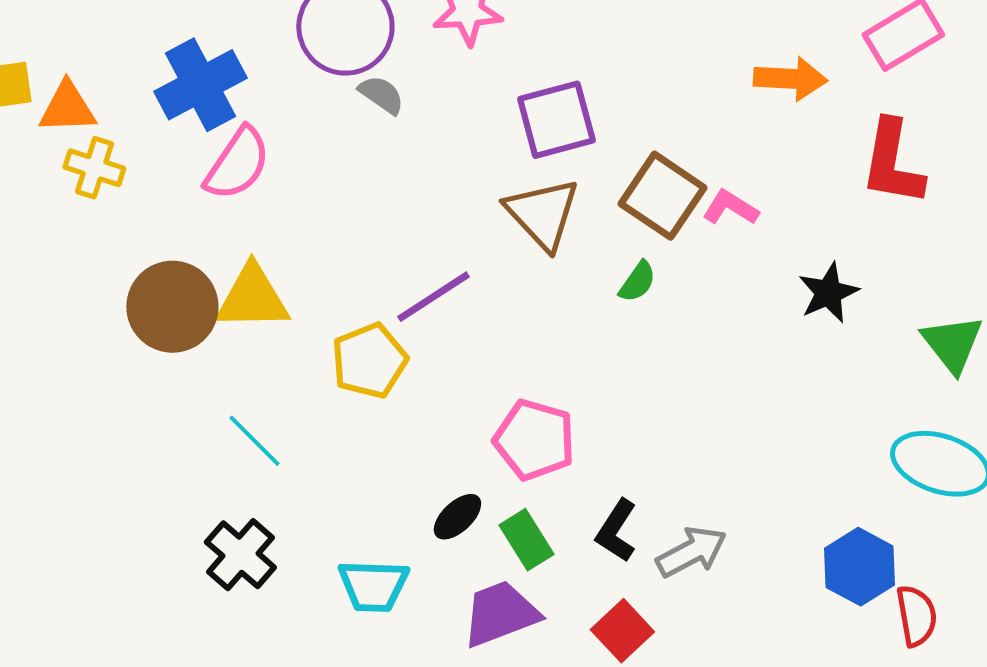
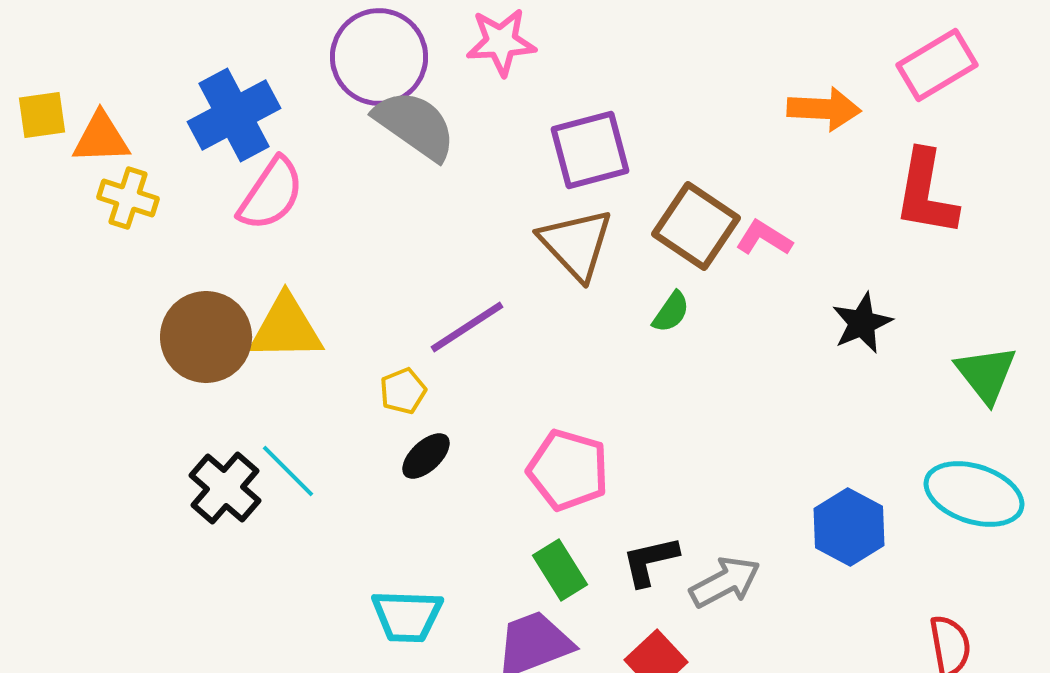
gray semicircle: (381, 95) -> (415, 125), size x1.8
yellow pentagon: (369, 361) -> (403, 391), size x0.6
black ellipse: (457, 517) -> (426, 456), moved
black L-shape: (616, 531) -> (650, 561), turned 44
black cross: (240, 555) -> (225, 488), moved
blue hexagon: (859, 567) -> (849, 527), moved

